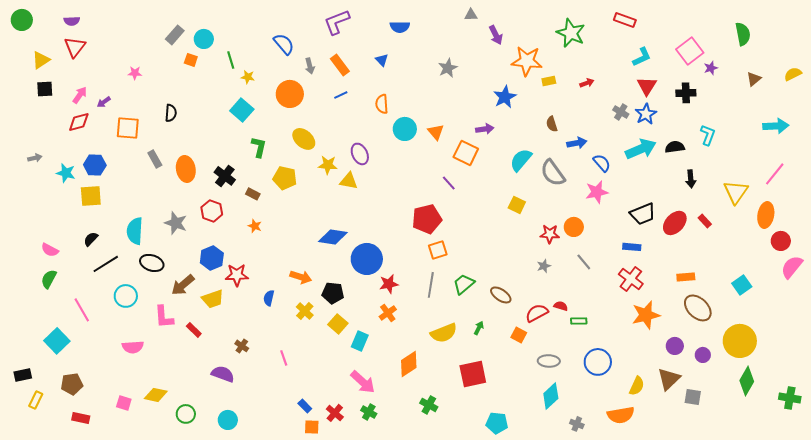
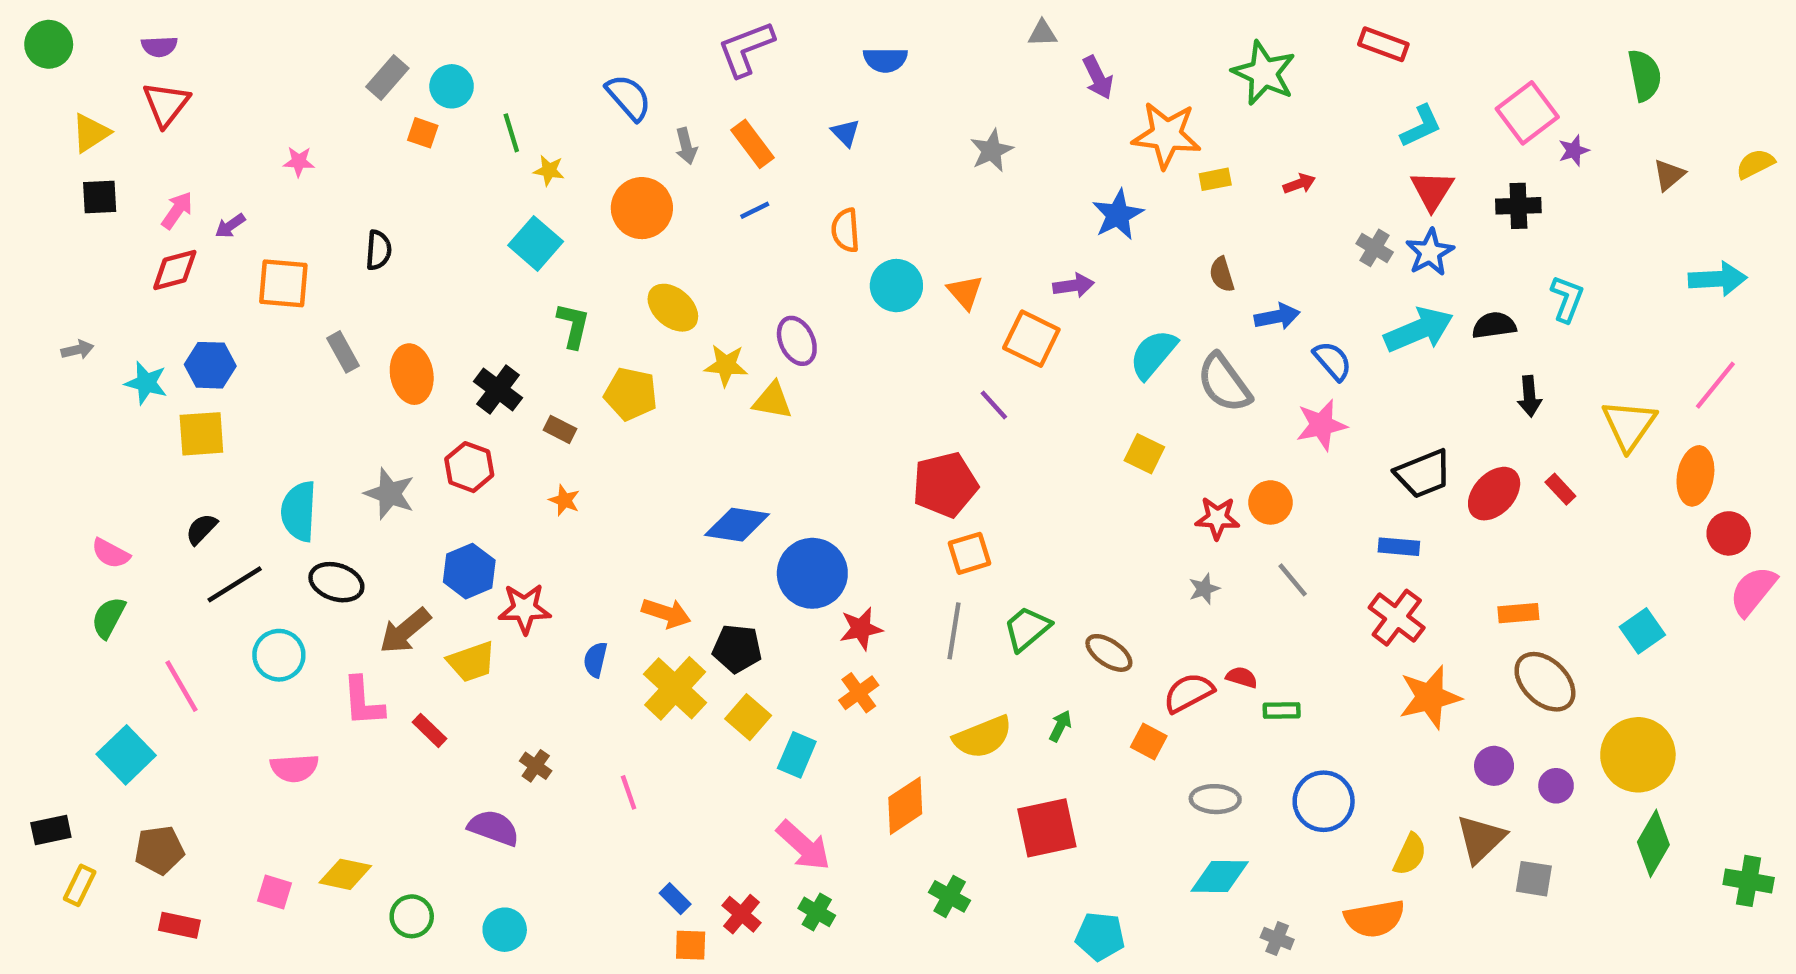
yellow cross: (305, 311) -> (675, 688), size x1.6
cyan diamond: (551, 396) -> (1220, 877), turned 44

